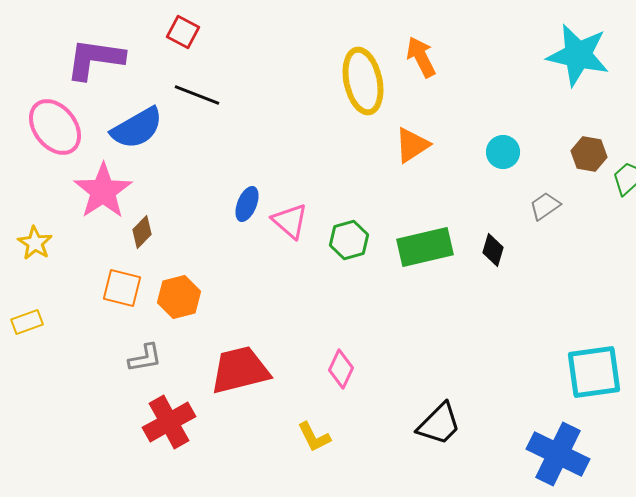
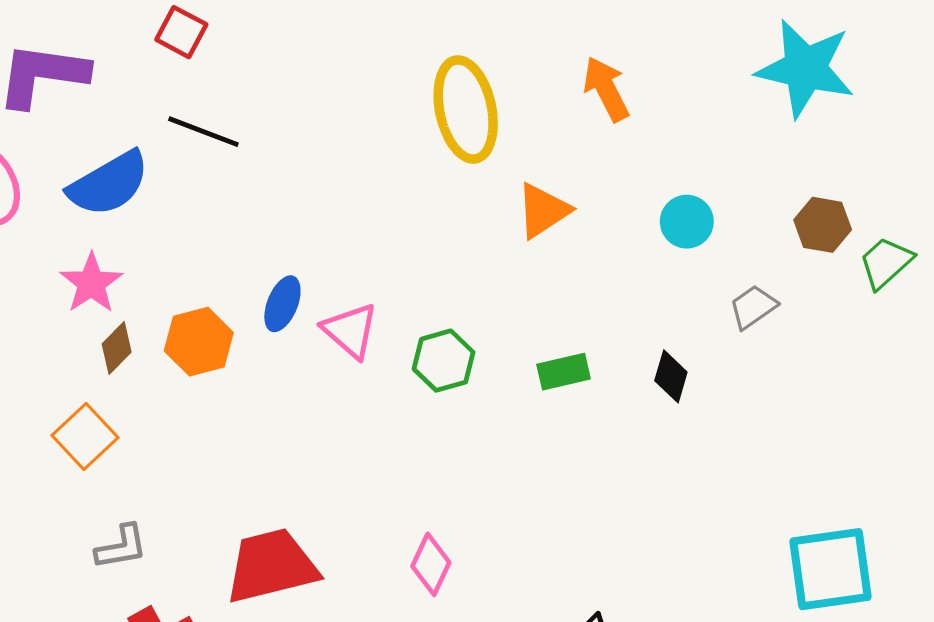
orange arrow: (421, 57) -> (606, 89), moved
pink star: (103, 191) -> (91, 283), moved, size x0.7
green rectangle: (425, 247) -> (564, 372), size x0.6
orange square: (122, 288) -> (85, 436), turned 33
orange hexagon: (179, 297) -> (199, 342), moved

